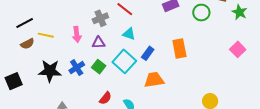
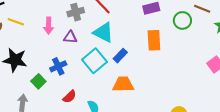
cyan triangle: (129, 34) -> (103, 33), size x1.5
orange rectangle: (179, 49) -> (154, 40), moved
green square: (99, 67) -> (38, 81), moved
blue cross: (77, 68) -> (58, 66), moved

